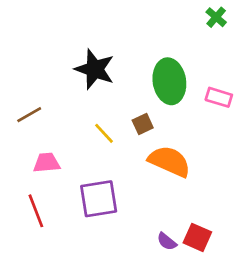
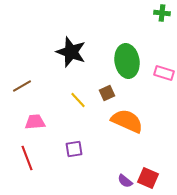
green cross: (216, 17) -> (162, 13), turned -35
purple square: (99, 199) -> (74, 149), size x0.6

